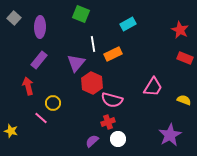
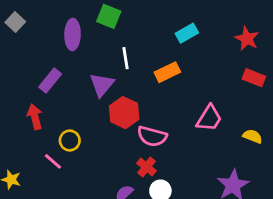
cyan rectangle: (128, 24) -> (187, 33), moved
purple ellipse: (40, 27) -> (73, 34), moved
orange rectangle: (113, 54) -> (167, 72), moved
red cross: (108, 122) -> (146, 167), turned -32

